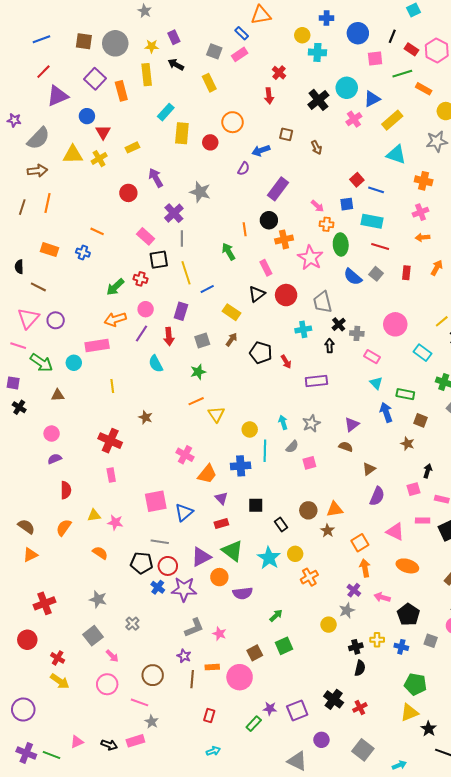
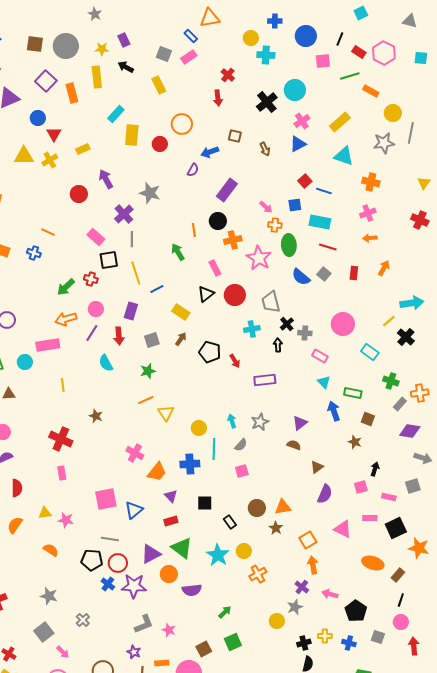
blue triangle: (372, 99) -> (298, 144), moved
pink square: (309, 463) -> (242, 471), moved
orange ellipse: (407, 566) -> (373, 563), moved

